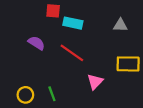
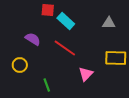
cyan rectangle: (73, 23) -> (66, 21), turned 30
yellow circle: (25, 95) -> (20, 65), moved

